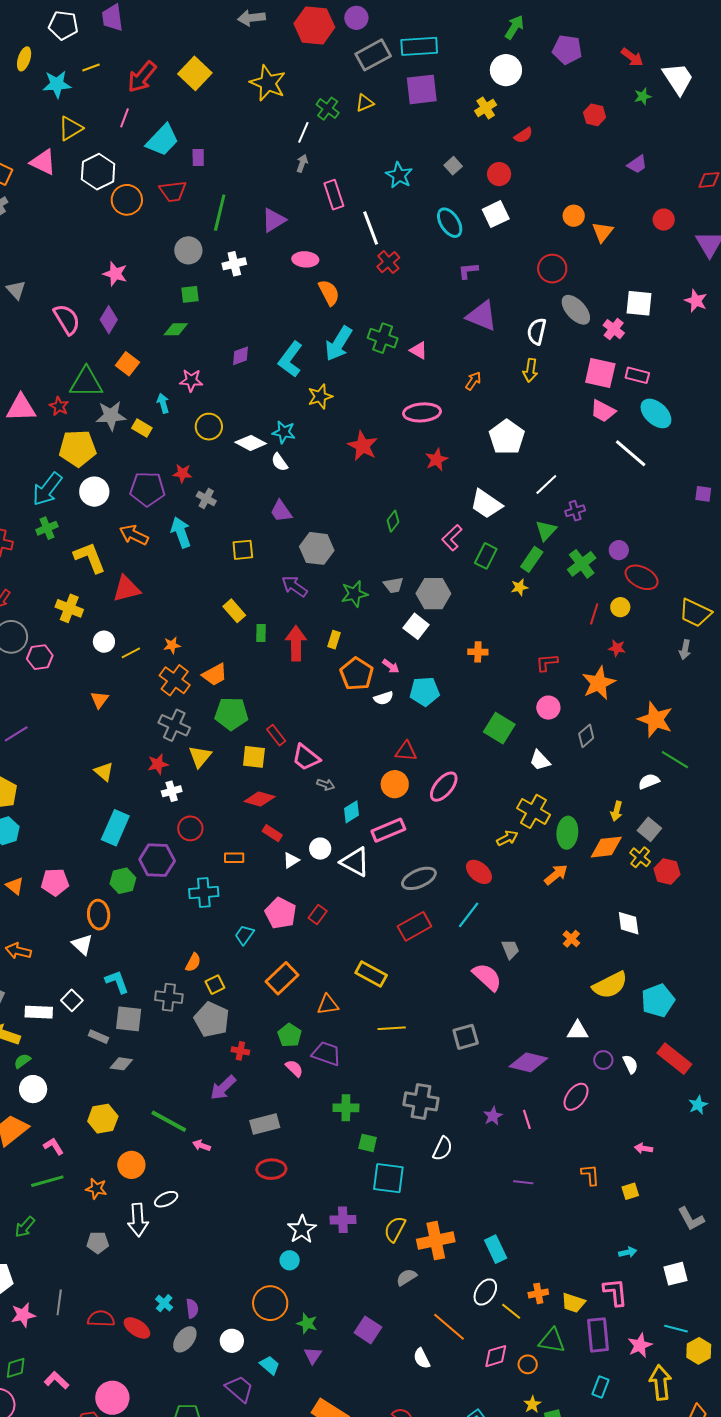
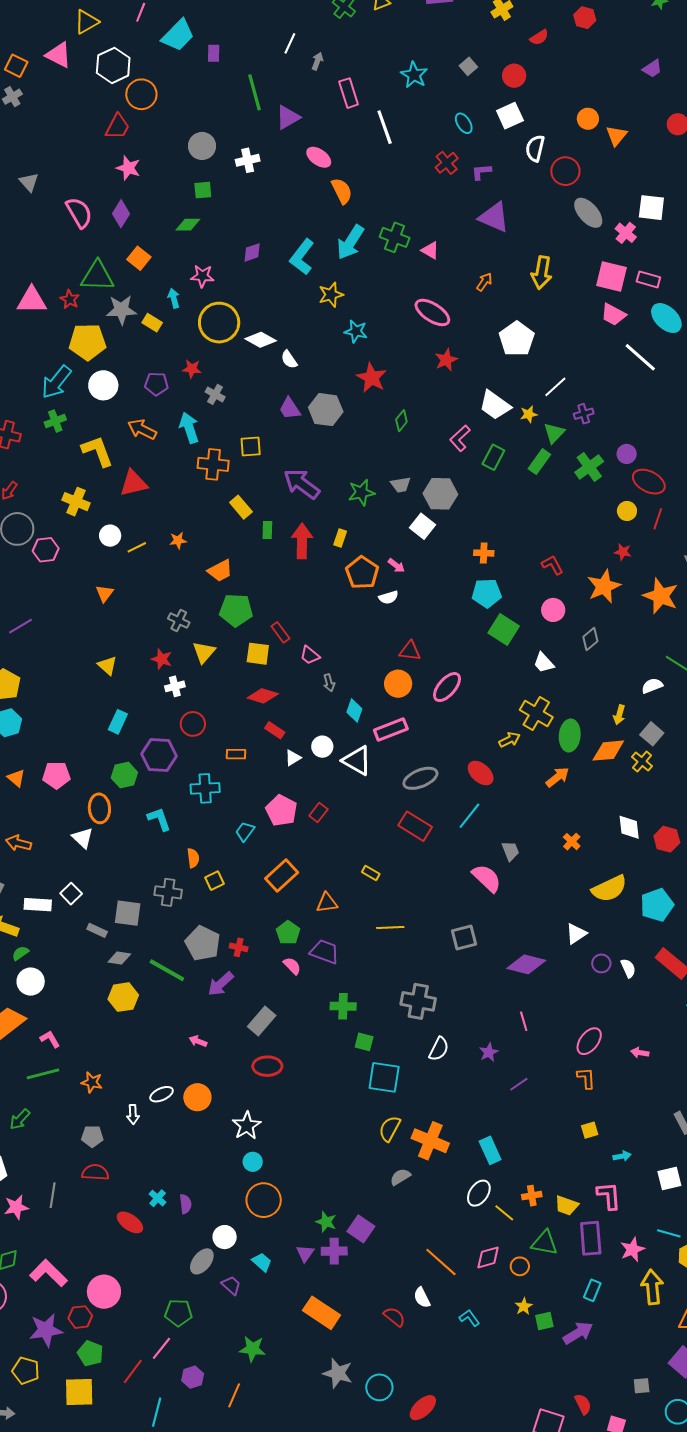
red hexagon: (595, 115) -> (585, 18), moved
white line: (303, 132) -> (290, 43), moved
red trapezoid: (173, 191) -> (118, 127), moved, turned -56
green line: (220, 213) -> (255, 92), moved, turned -30
cyan ellipse: (450, 223) -> (464, 123), size x0.7
pink ellipse: (305, 259) -> (319, 157), turned 30
red cross: (388, 262) -> (447, 163), moved
white semicircle: (537, 331) -> (535, 148), moved
yellow arrow: (530, 370) -> (542, 273), size x1.4
pink ellipse: (422, 412) -> (432, 312), turned 36
yellow circle: (209, 427) -> (219, 323), size x1.5
cyan star: (284, 432) -> (356, 331), moved
red star: (363, 446) -> (372, 378), moved
purple pentagon: (147, 489) -> (156, 384), size x0.7
gray hexagon: (317, 548) -> (326, 410), moved
purple arrow: (294, 586) -> (302, 484), size x1.4
yellow star: (519, 587) -> (529, 414), moved
red line: (594, 614) -> (658, 519), moved
red L-shape: (547, 663) -> (552, 565), turned 65
orange cross: (175, 680) -> (213, 464), moved, turned -32
cyan pentagon: (425, 691) -> (487, 593), moved
orange star: (655, 719) -> (661, 596), moved
gray cross: (174, 725) -> (179, 621), size x0.7
pink trapezoid: (306, 757) -> (310, 655), size x0.7
red star: (158, 764) -> (162, 659), turned 30
gray arrow: (326, 785) -> (329, 683), turned 54
cyan diamond: (351, 812) -> (354, 710), turned -40
cyan rectangle: (115, 828) -> (118, 722), size x0.7
red hexagon: (667, 872) -> (667, 839), moved
red rectangle: (414, 926) -> (415, 826), turned 60
orange semicircle: (193, 962) -> (193, 858), turned -36
yellow rectangle: (371, 974) -> (371, 873), size x0.6
cyan L-shape: (117, 982) -> (159, 819), moved
gray pentagon: (212, 1020) -> (203, 943), moved
white triangle: (578, 1031) -> (576, 934), turned -35
pink ellipse: (576, 1097) -> (589, 1041), moved
purple star: (493, 1116) -> (489, 1052), moved
yellow hexagon: (103, 1119) -> (123, 997), moved
green line: (169, 1121) -> (167, 970), moved
gray rectangle: (265, 1124) -> (262, 1021), turned -36
orange circle: (131, 1165) -> (197, 1097), moved
purple line: (523, 1182) -> (519, 1084), turned -42
yellow square: (630, 1191) -> (590, 1130), moved
white arrow: (138, 1220) -> (133, 1114), size x0.6
purple cross: (343, 1220) -> (334, 1251), moved
white star: (302, 1229) -> (247, 1126), moved
orange cross: (436, 1241) -> (430, 1141), turned 33
cyan circle: (290, 1260) -> (253, 1162), moved
red semicircle: (101, 1319) -> (95, 1172), moved
green star: (307, 1323) -> (326, 1222), moved
orange line: (449, 1327) -> (441, 1262), moved
gray ellipse: (185, 1339) -> (202, 1261), moved
white semicircle: (422, 1358) -> (422, 1298), moved
pink L-shape: (57, 1380) -> (48, 1273), size x1.5
purple trapezoid: (239, 1389) -> (231, 1285), size x0.7

